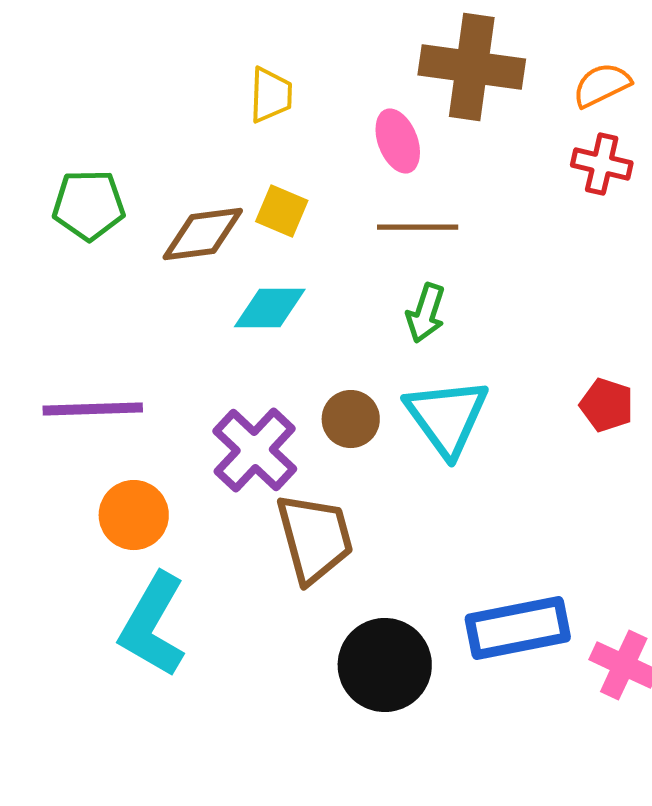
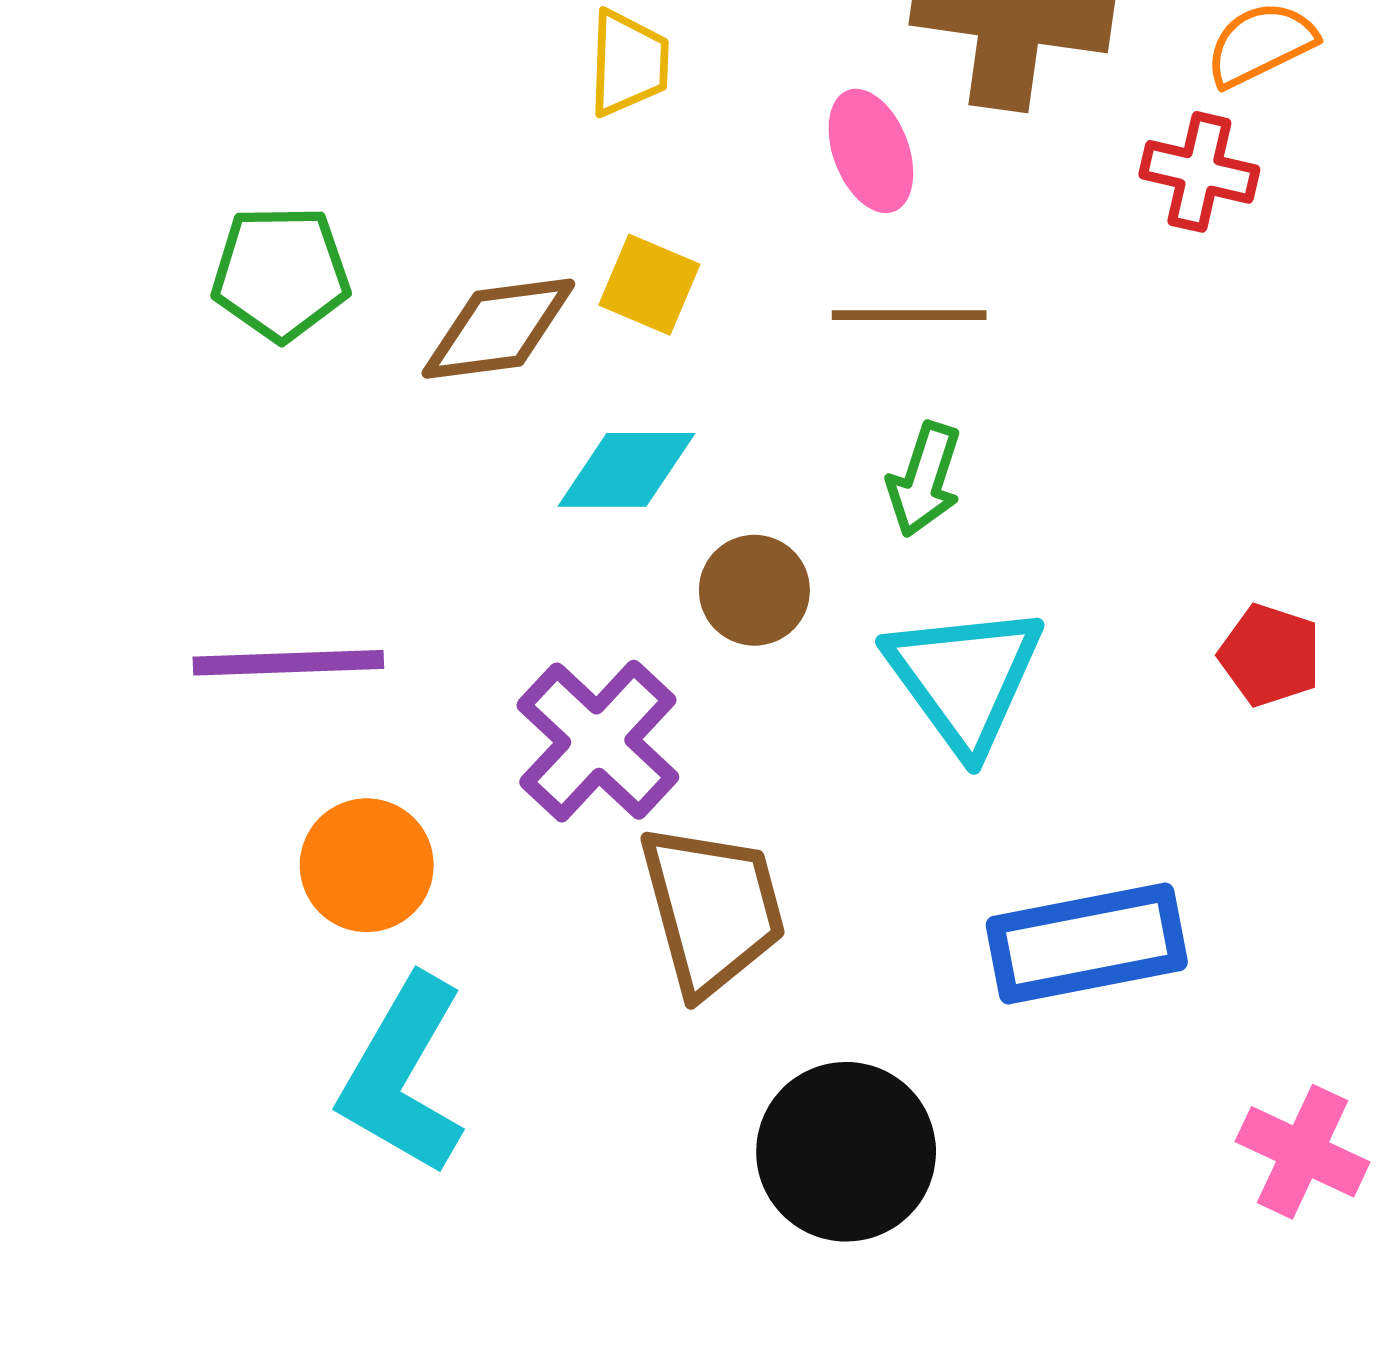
red cross: (602, 164) -> (1199, 172), moved
brown circle: (351, 419) -> (754, 590), moved
blue rectangle: (518, 628) -> (1087, 944), moved

